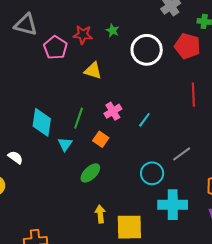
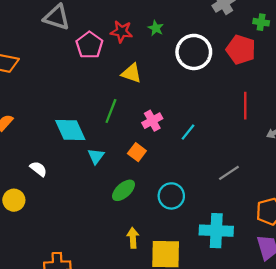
green line: (79, 118) -> (111, 111), moved
cyan diamond: (42, 122) -> (70, 130), turned -36
cyan circle: (152, 173) -> (171, 196), moved

